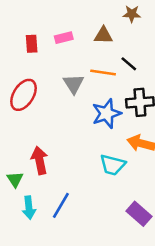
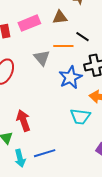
pink rectangle: (64, 38) -> (29, 23), size x1.5
blue line: (61, 205) -> (45, 153), turned 50

